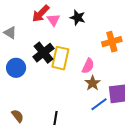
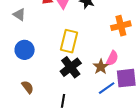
black cross: (43, 53) -> (71, 67), moved
pink semicircle: (88, 66) -> (112, 58), moved
brown semicircle: (18, 116) -> (28, 87), moved

